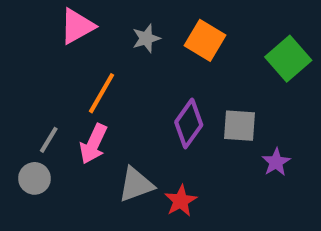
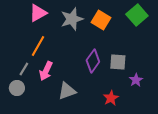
gray star: (146, 38) -> (72, 19), size x1.6
green square: (288, 59) -> (137, 15), moved
orange line: (101, 93) -> (38, 46), moved
red star: (181, 201) -> (111, 98), moved

